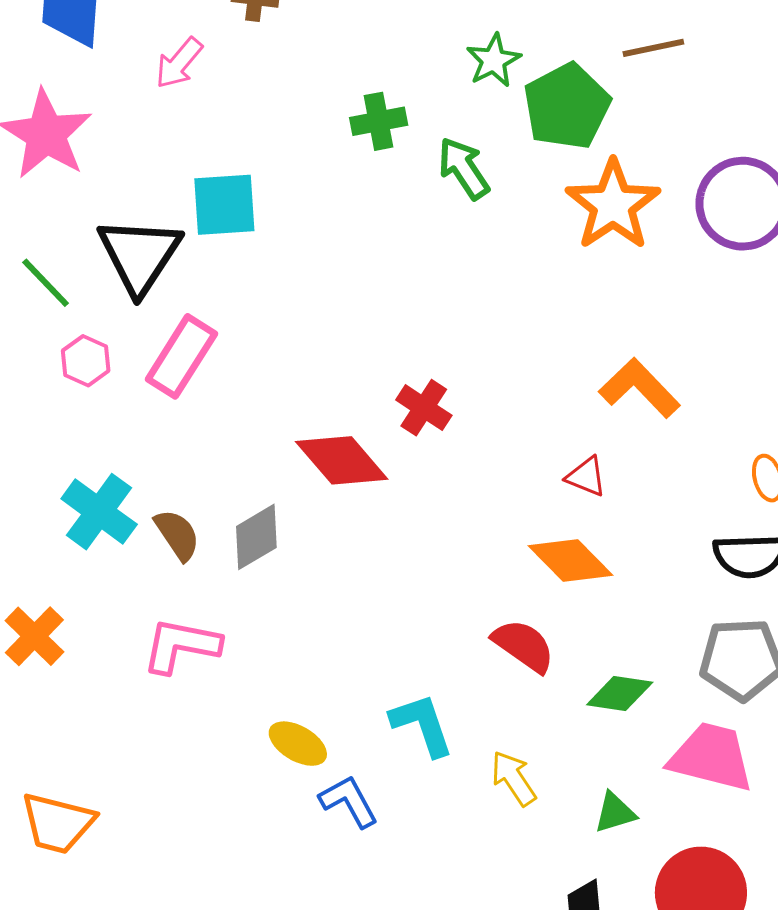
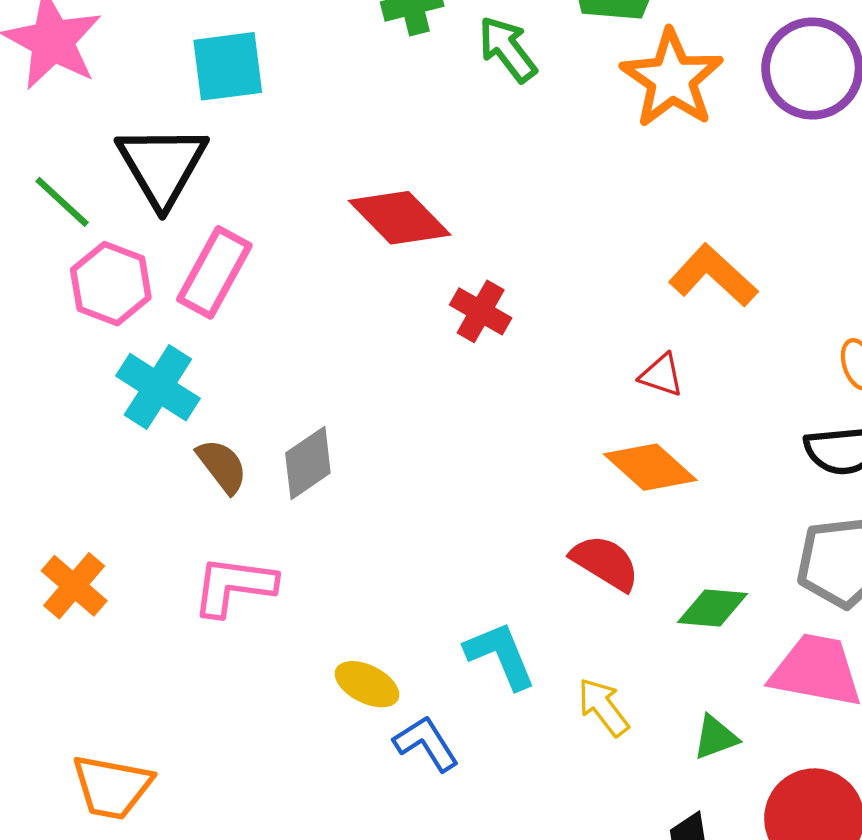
cyan square: (224, 205) -> (228, 66), moved
pink hexagon: (86, 361) -> (111, 284), size x1.5
red diamond: (342, 460) -> (400, 218), moved
cyan cross: (99, 512) -> (158, 387), moved

